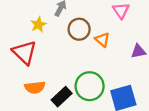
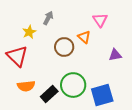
brown circle: (79, 29) -> (64, 47), moved
orange triangle: (102, 40) -> (84, 37), moved

